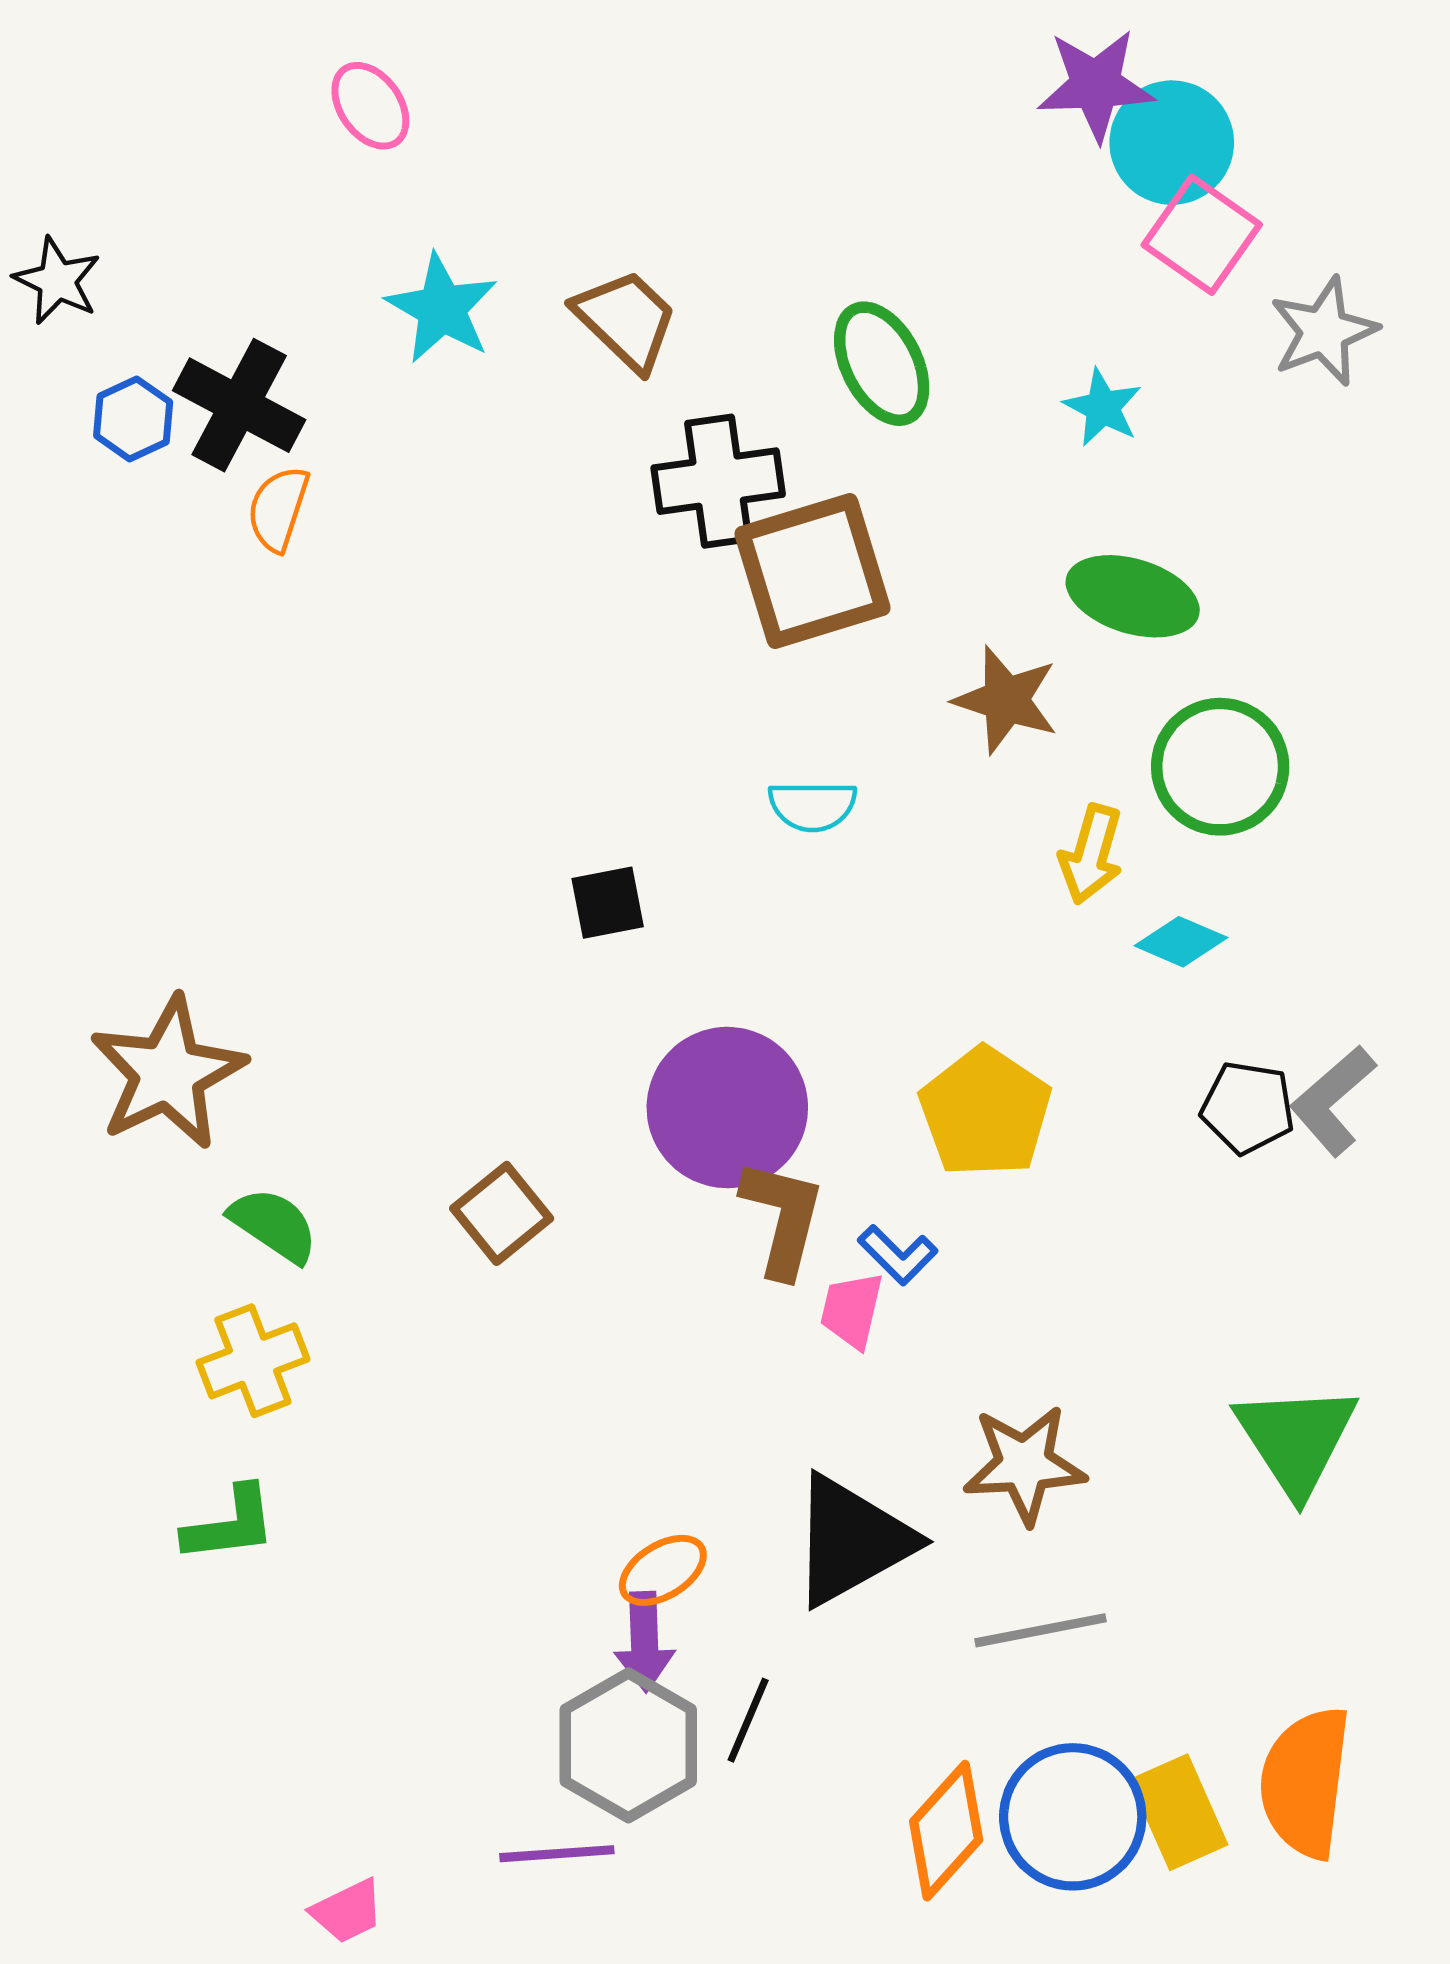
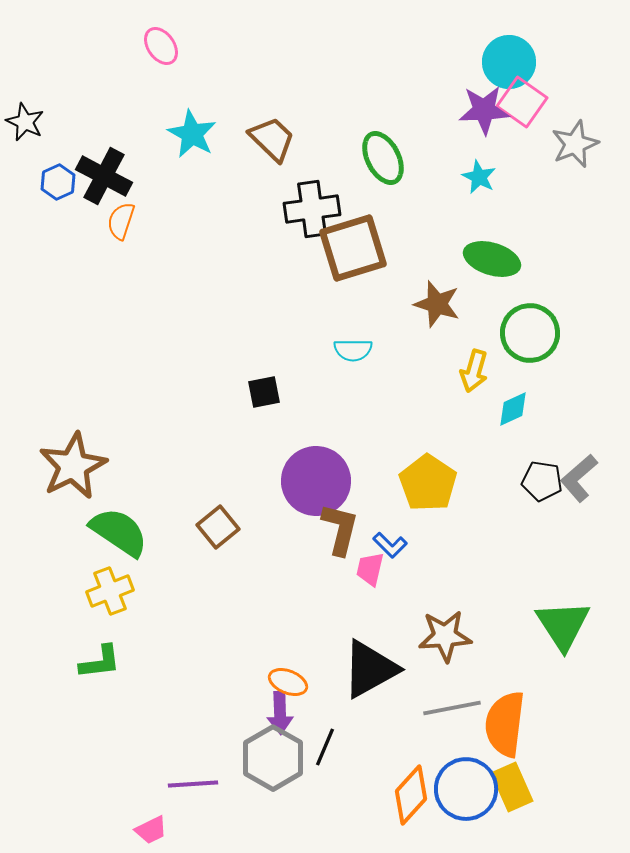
purple star: (1096, 85) -> (484, 110), moved
cyan diamond: (1181, 942) -> (513, 409), turned -48
green semicircle: (274, 1225) -> (119, 532), size x1.5
orange ellipse: (663, 1570) -> (288, 682), turned 54
orange semicircle: (1305, 1782) -> (505, 724), moved
purple line: (557, 1854) -> (193, 784), moved

